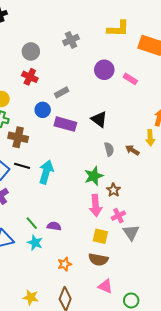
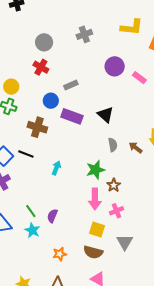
brown cross: (18, 137) -> (37, 127), moved
cyan arrow: (46, 172) -> (56, 168), moved, size x0.6
purple semicircle: (54, 226) -> (52, 216), turned -80
gray triangle: (131, 232) -> (125, 242), moved

